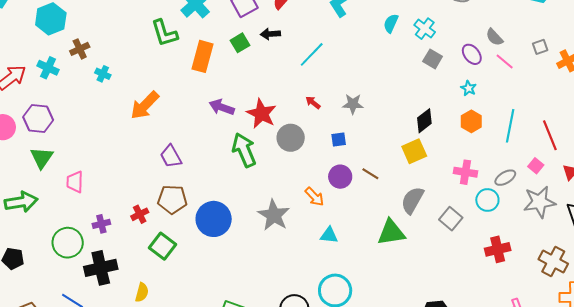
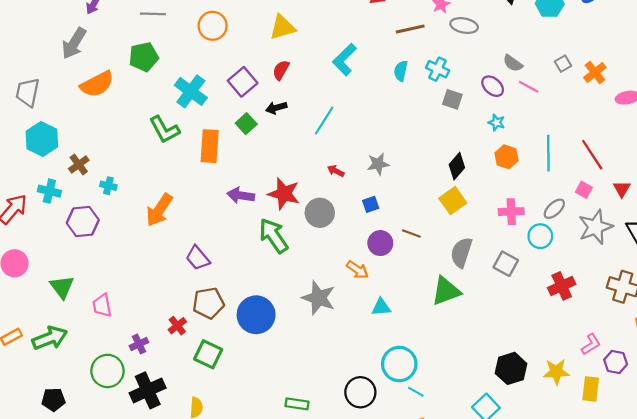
purple hexagon: (38, 118) -> (83, 222), moved

